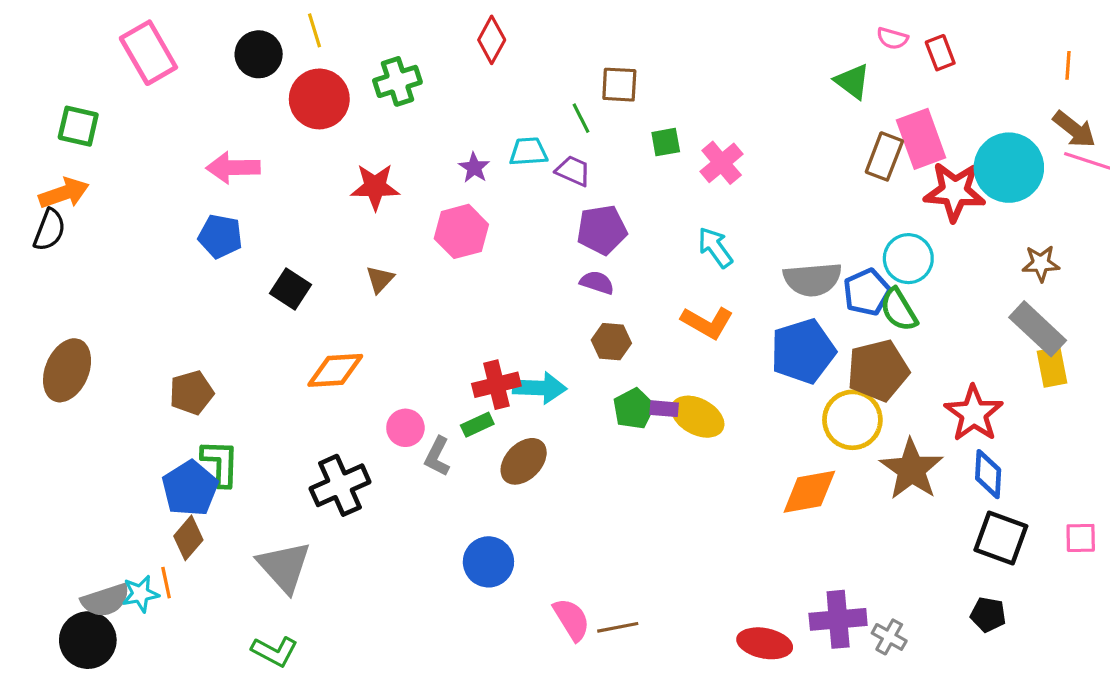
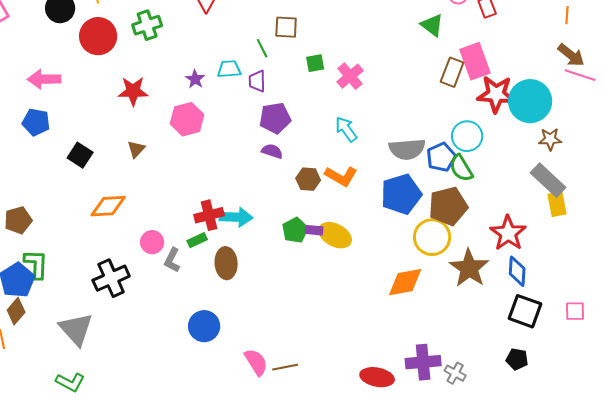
cyan circle: (1009, 168) -> (530, 101), moved
purple trapezoid: (573, 171) -> (257, 81), turned -115
brown hexagon: (611, 342) -> (308, 179), moved
brown ellipse: (524, 461) -> (226, 263), turned -48

